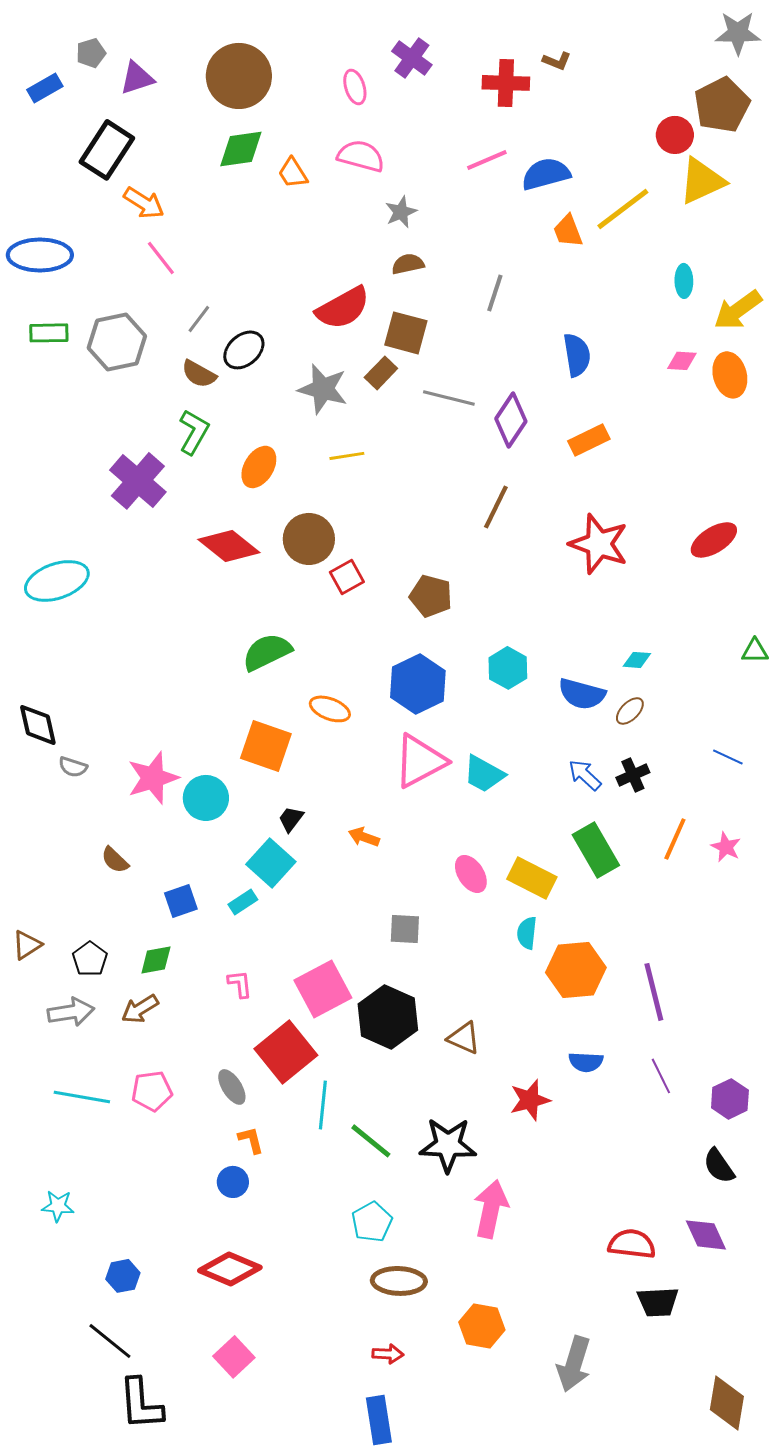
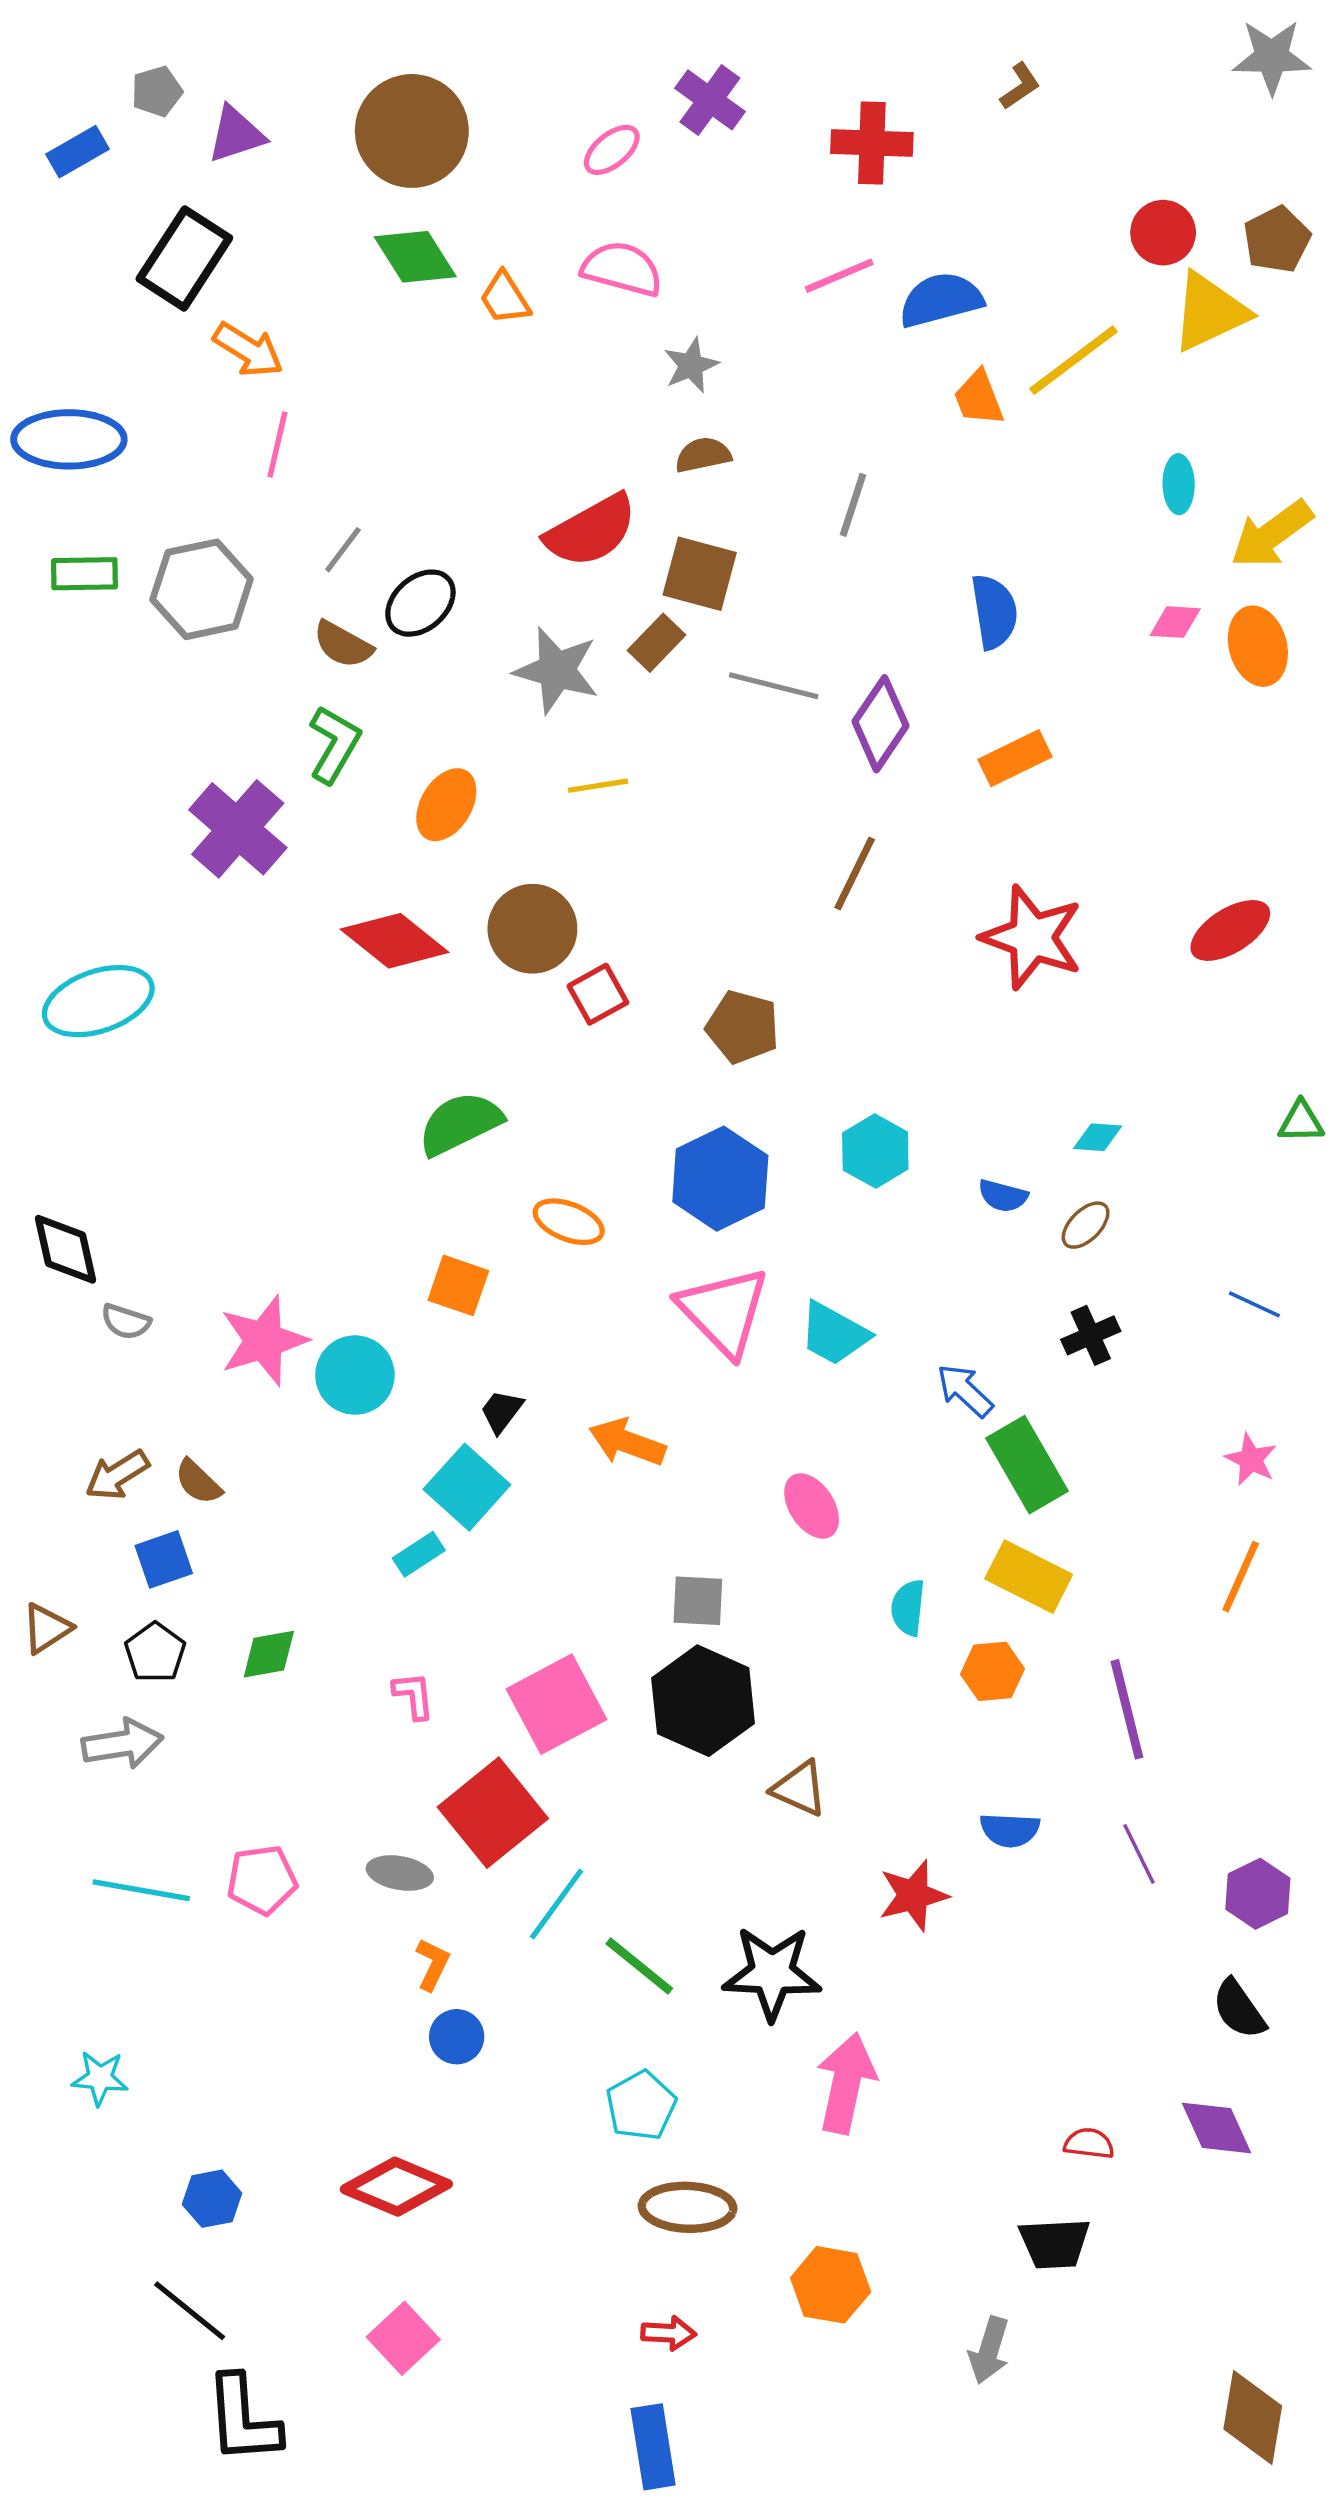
brown L-shape: (557, 61) -> (1020, 86), moved, turned -56
pink ellipse: (355, 87) -> (612, 150), turned 68
brown pentagon: (722, 105) -> (1277, 240), moved, size x0.7
green diamond: (241, 149) -> (415, 257), turned 66
pink line: (161, 258) -> (277, 445), turned 51
blue semicircle: (582, 694) -> (1003, 1196), size x0.6
orange square: (266, 746) -> (458, 1285), size x0.7
pink triangle: (420, 761) -> (724, 1311), turned -46
blue arrow: (585, 775) -> (965, 1391), moved
orange arrow: (364, 837) -> (627, 1442), size x1.4
orange line: (675, 839) -> (1241, 1577), moved
yellow rectangle: (532, 878) -> (1029, 1577), moved
blue square: (181, 901) -> (164, 1559), moved
orange hexagon: (576, 970) -> (993, 1671), size x0.6
brown arrow: (140, 1009) -> (117, 1475), moved
black hexagon: (388, 1017) -> (703, 1701), moved
gray ellipse: (232, 1087) -> (400, 1873), turned -48
cyan line: (323, 1105) -> (557, 1904), turned 30
orange L-shape: (251, 1140) -> (433, 1964), turned 40
blue circle: (233, 1182) -> (457, 2037), moved
red semicircle: (632, 1244) -> (1089, 2144), size x0.6
black trapezoid: (658, 1302) -> (1055, 2243), moved
gray arrow: (574, 1364) -> (989, 2350), size x0.7

